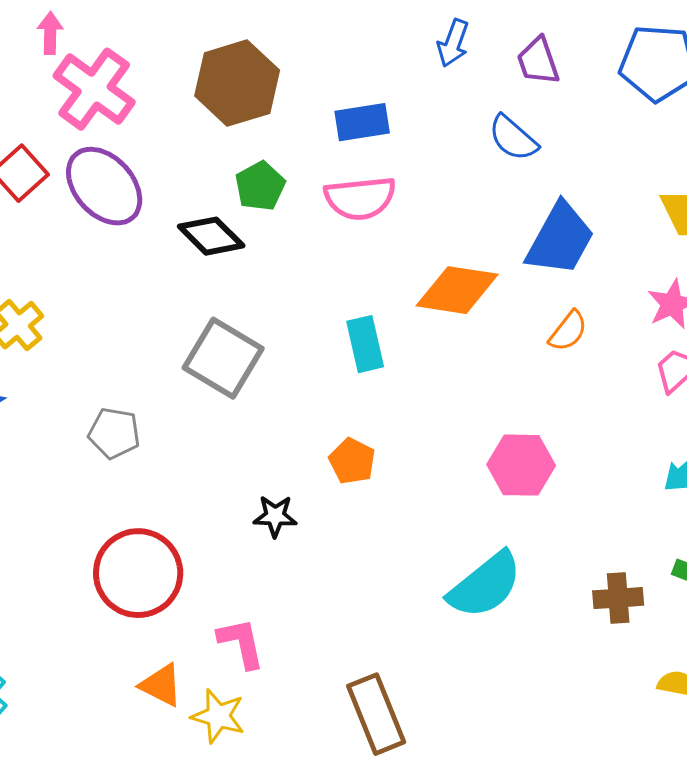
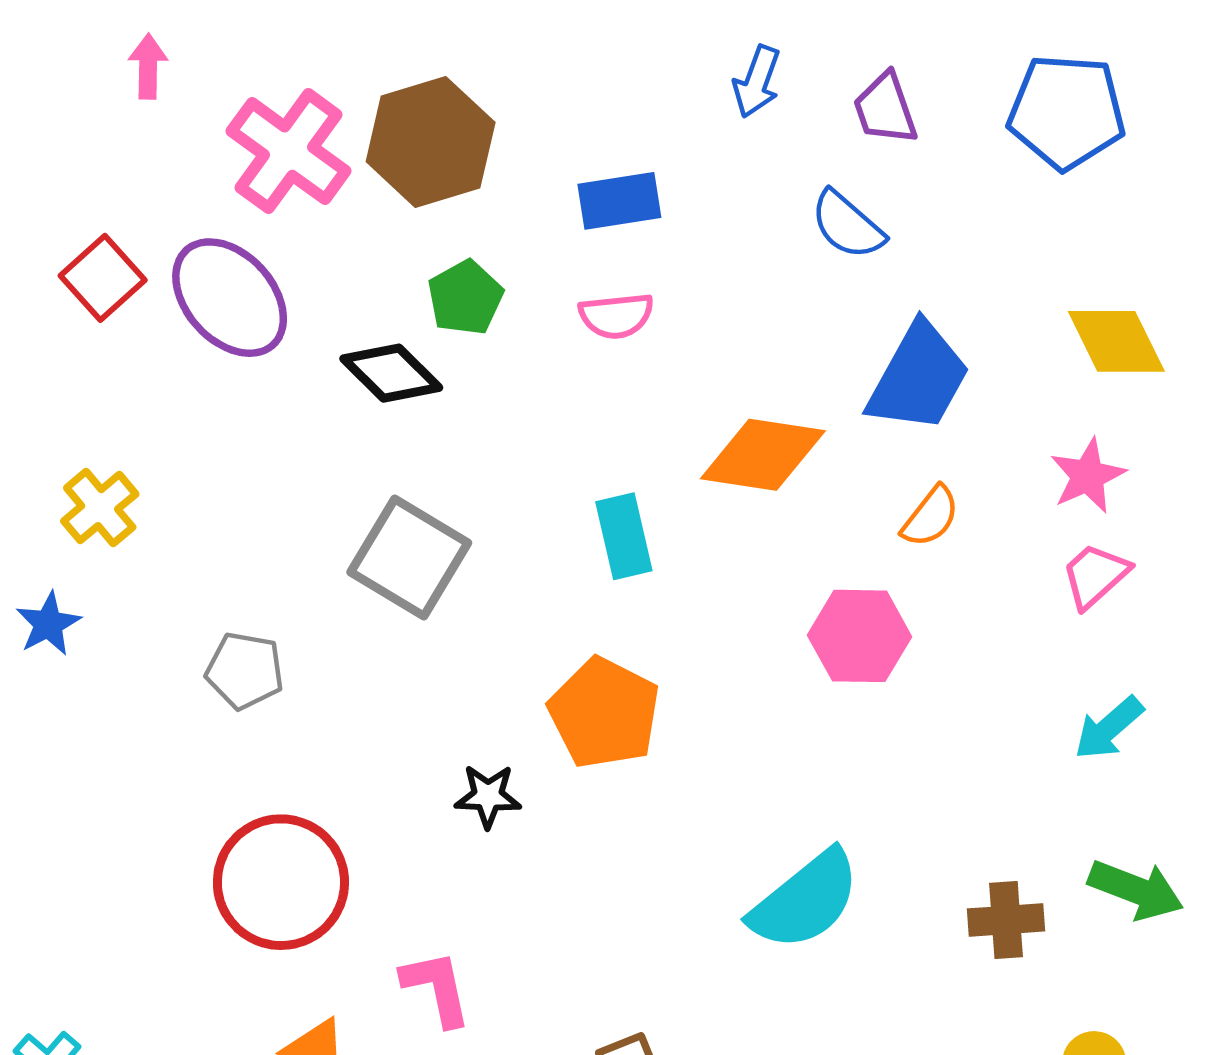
pink cross: (94, 89) -> (289, 151), moved
pink semicircle: (360, 198) -> (616, 316), size x0.7
orange pentagon: (352, 461) -> (604, 713), size x1.6
pink hexagon: (521, 465) -> (860, 636), moved

